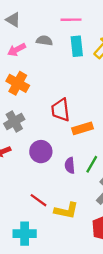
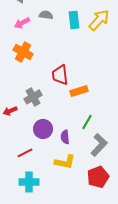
gray cross: (14, 121) -> (33, 97), moved
purple circle: (41, 152) -> (43, 129), moved
purple semicircle: (70, 165) -> (65, 137), moved
red line: (39, 200) -> (25, 153), moved, turned -63

